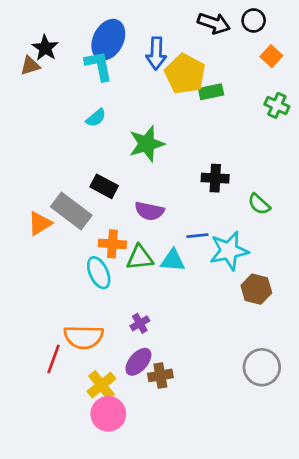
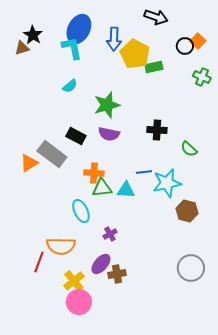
black circle: (254, 20) -> (185, 46), moved
purple semicircle: (149, 211) -> (109, 134), moved
orange cross: (112, 244) -> (94, 173), moved
cyan ellipse: (99, 273) -> (81, 211), moved
purple cross: (140, 323) -> (110, 234), moved

